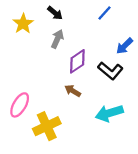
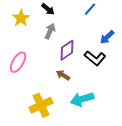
pink ellipse: (20, 105) -> (18, 62), moved
cyan arrow: (109, 113) -> (82, 99), moved

